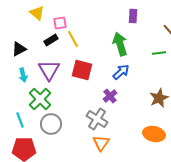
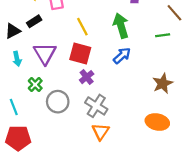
yellow line: (73, 39) -> (82, 27), moved
black rectangle: (51, 40) -> (34, 21), moved
purple cross: (110, 96) -> (87, 77), moved
green cross: (40, 99) -> (35, 85), size x0.6
gray circle: (51, 124) -> (58, 102), moved

